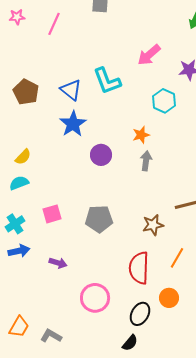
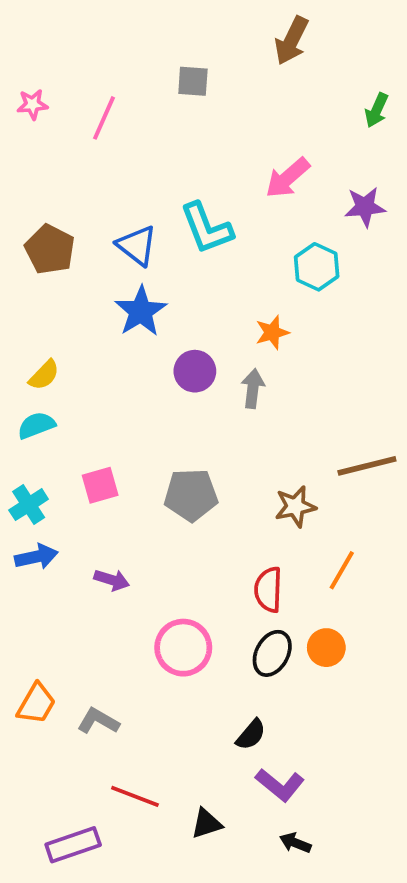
gray arrow: (146, 161) -> (253, 389), moved
red semicircle: (139, 268) -> (268, 590), size x0.7
black ellipse: (140, 314) -> (272, 653), moved

